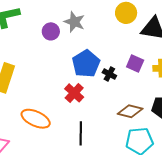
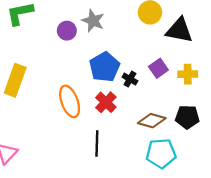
purple square: (135, 64) -> (158, 68), turned 30
red cross: (74, 93) -> (106, 102), moved
orange ellipse: (36, 119) -> (70, 101), moved, turned 44

